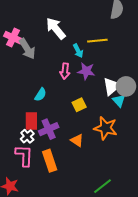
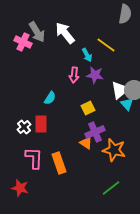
yellow line: (97, 41) -> (106, 45), turned 42
gray arrow: (27, 49) -> (37, 32), moved
orange star: (106, 128) -> (114, 150), moved
purple cross: (49, 129) -> (95, 132), moved
white cross: (27, 136) -> (24, 127), moved

